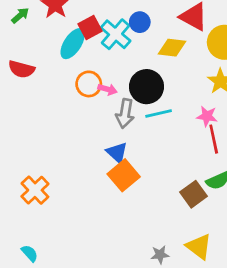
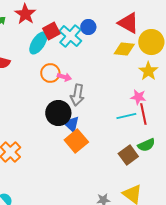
yellow diamond: (172, 48) -> (124, 49), moved
black circle: (146, 87) -> (58, 113), moved
cyan line: (159, 114) -> (126, 116), moved

